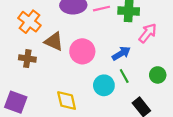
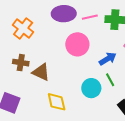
brown triangle: (54, 41) -> (41, 72), moved
pink circle: (82, 51) -> (77, 44), moved

